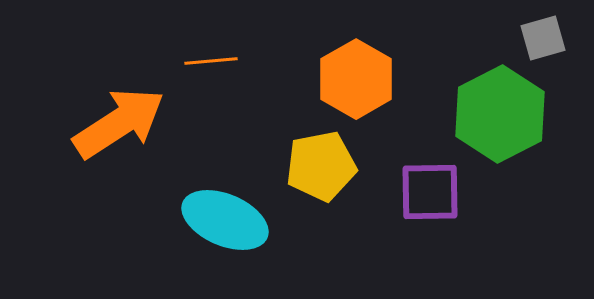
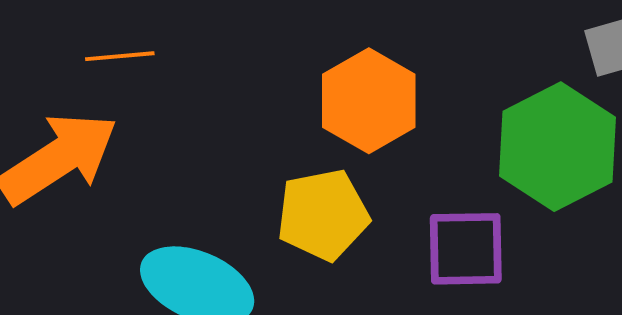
orange line: (211, 61) -> (120, 56), moved

